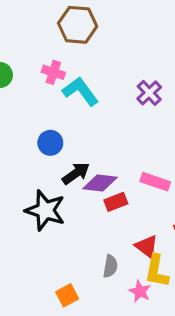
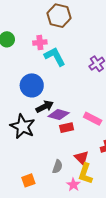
pink cross: (53, 72) -> (40, 43), turned -32
blue circle: (50, 143) -> (32, 85), size x1.5

